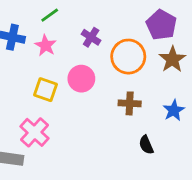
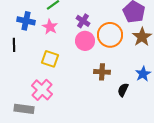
pink circle: (81, 79) -> (85, 41), moved
brown cross: (130, 103) -> (102, 72), moved
black semicircle: (146, 145) -> (123, 90), moved, turned 48

